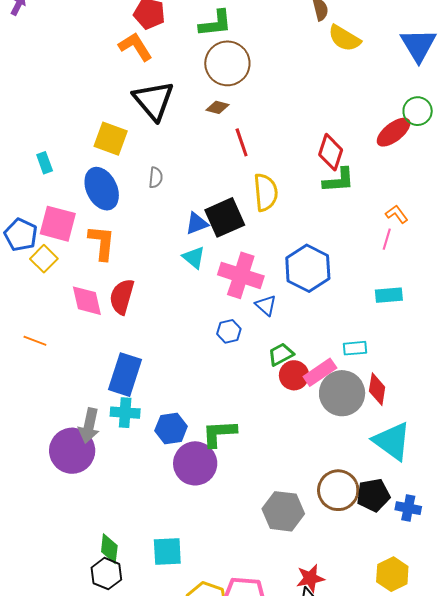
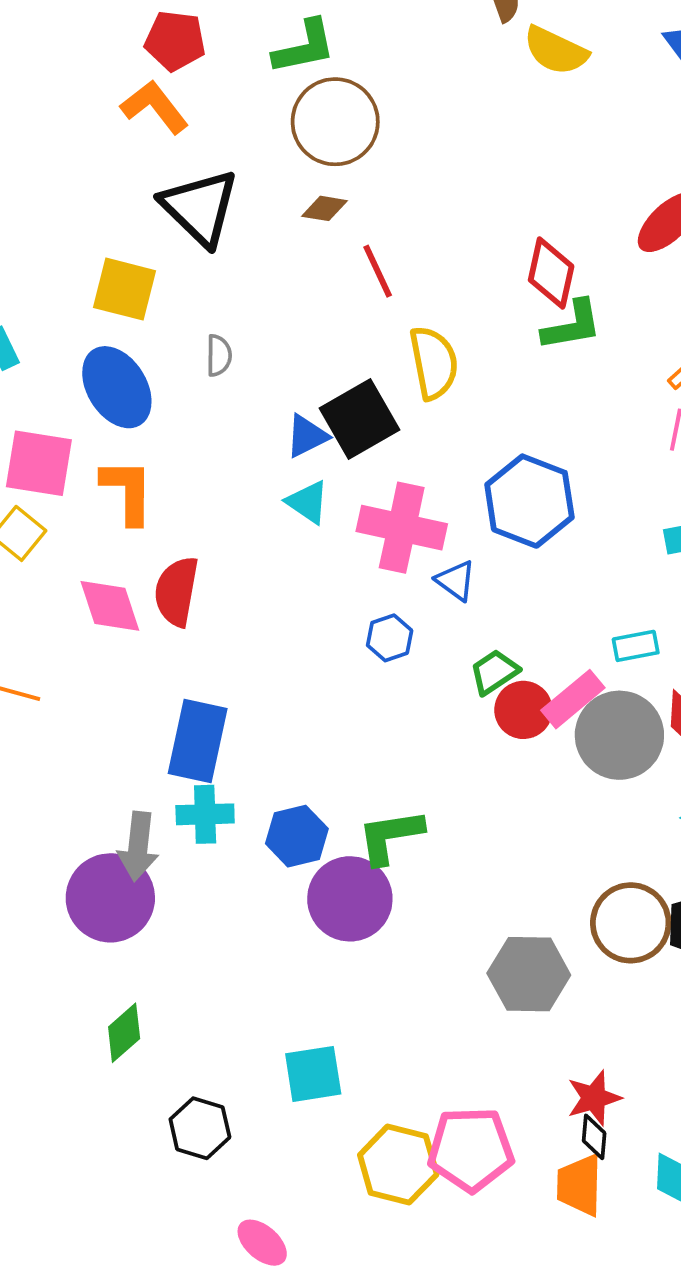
green diamond: (109, 549) -> (124, 1033), moved, turned 48

